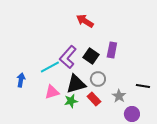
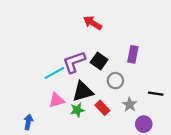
purple rectangle: (112, 50) -> (133, 54), moved
purple L-shape: (68, 57) -> (74, 62), turned 30
gray circle: (98, 79) -> (115, 81), moved
blue arrow: (21, 80) -> (28, 122), moved

